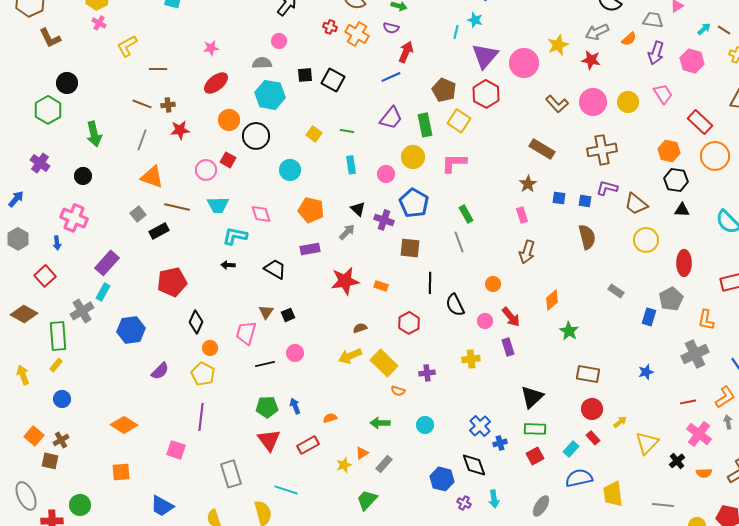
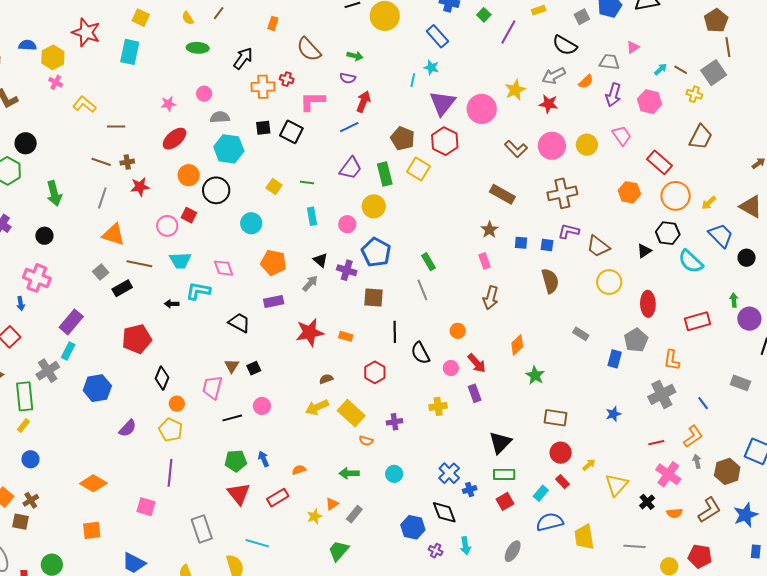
orange cross: (357, 34) -> (263, 87), moved, turned -30
pink circle: (279, 41) -> (204, 94), moved
yellow L-shape: (127, 46) -> (84, 104), turned 70
pink L-shape: (454, 163) -> (312, 101), moved
black hexagon: (676, 180) -> (668, 233), moved
black triangle: (682, 210) -> (644, 251), turned -35
black arrow: (228, 265) -> (172, 304), moved

